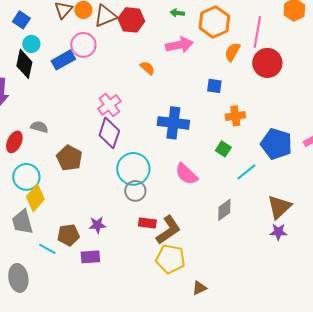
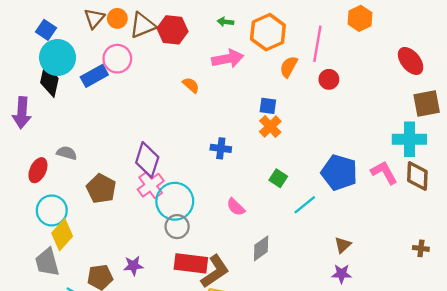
cyan circle: (31, 44) -> (57, 58), size x1.8
red circle: (267, 63) -> (329, 79), size x0.6
pink cross: (109, 105) -> (151, 185), moved
orange cross: (235, 116) -> (270, 127), moved, turned -36
blue cross: (173, 123) -> (221, 148), size x0.6
pink semicircle: (186, 174) -> (236, 207), size x0.7
brown triangle: (279, 207) -> (343, 245), size x0.6
gray diamond: (224, 210) -> (261, 248), moved
red rectangle: (147, 223) -> (191, 263), size x1.6

